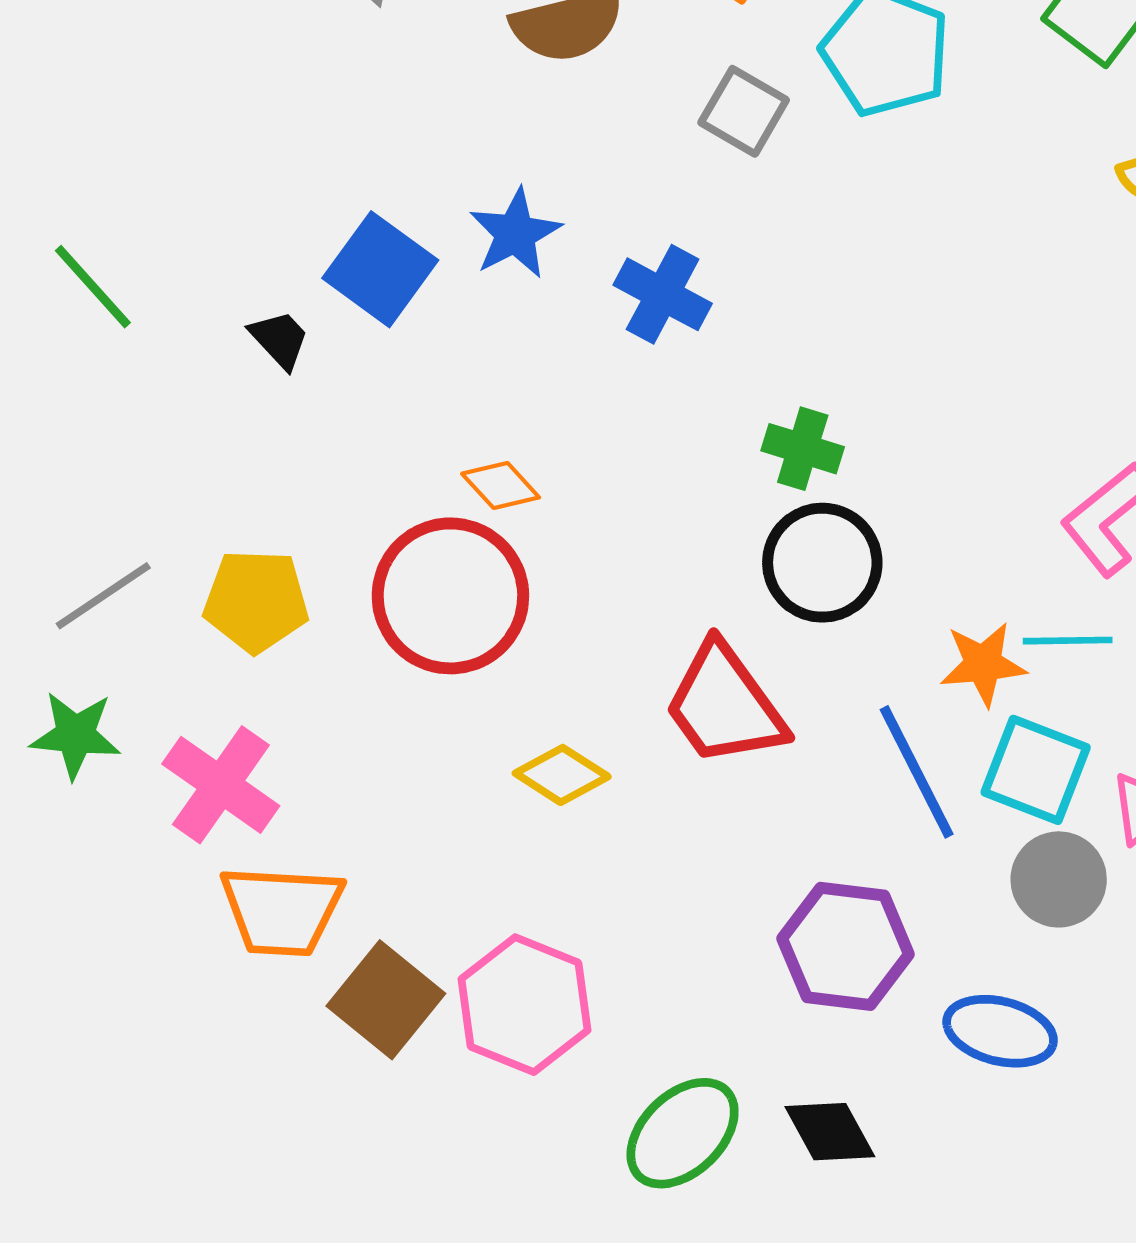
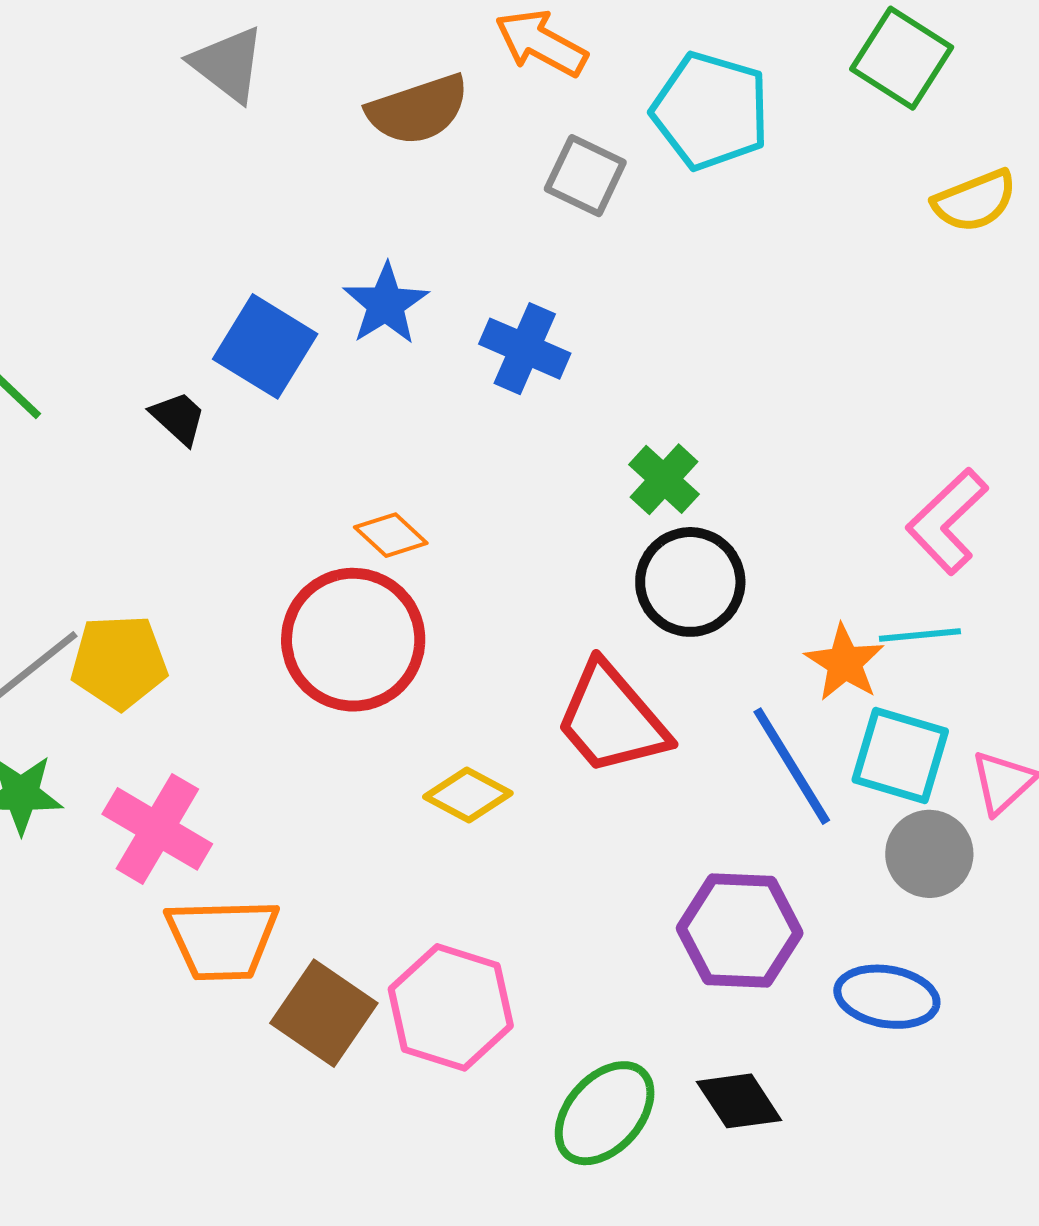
green cross: (803, 449) -> (664, 479), turned 30
yellow pentagon: (256, 601) -> (119, 662), moved
orange star: (983, 664) -> (844, 663), turned -30

